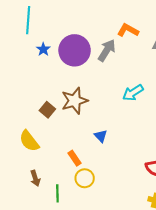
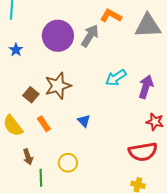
blue star: (43, 49) -> (16, 50), moved
orange rectangle: (75, 158) -> (44, 124), moved
brown arrow: (35, 178) -> (28, 157), moved

